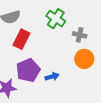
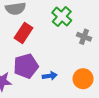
orange circle: (84, 59) -> (83, 79), moved

